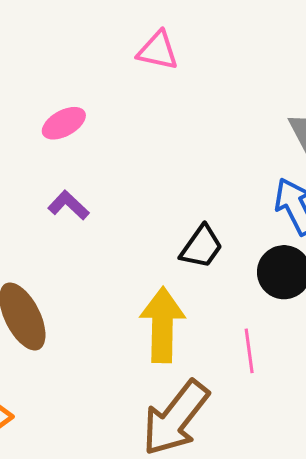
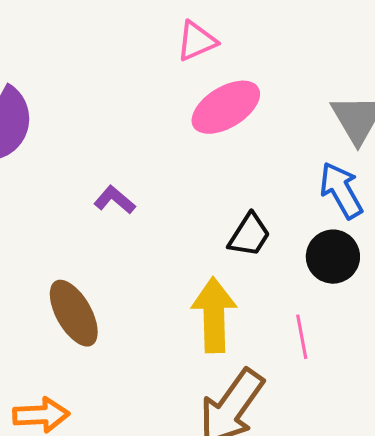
pink triangle: (158, 51) -> (197, 41), turned -33
pink ellipse: (64, 123) -> (226, 107), moved, size x1.6

